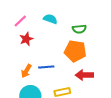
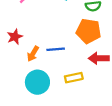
red star: (26, 39) -> (15, 37), moved

